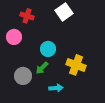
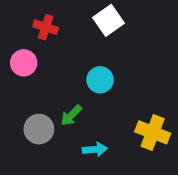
cyan circle: (48, 49) -> (100, 80), moved
yellow cross: (76, 65) -> (153, 132), moved

